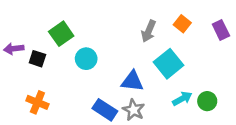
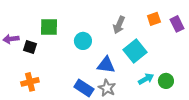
orange square: (182, 24) -> (154, 19), moved, turned 32
green square: (61, 34) -> (49, 27), turned 36
cyan circle: (86, 59) -> (83, 41), moved
orange cross: (37, 102) -> (30, 82), turned -36

